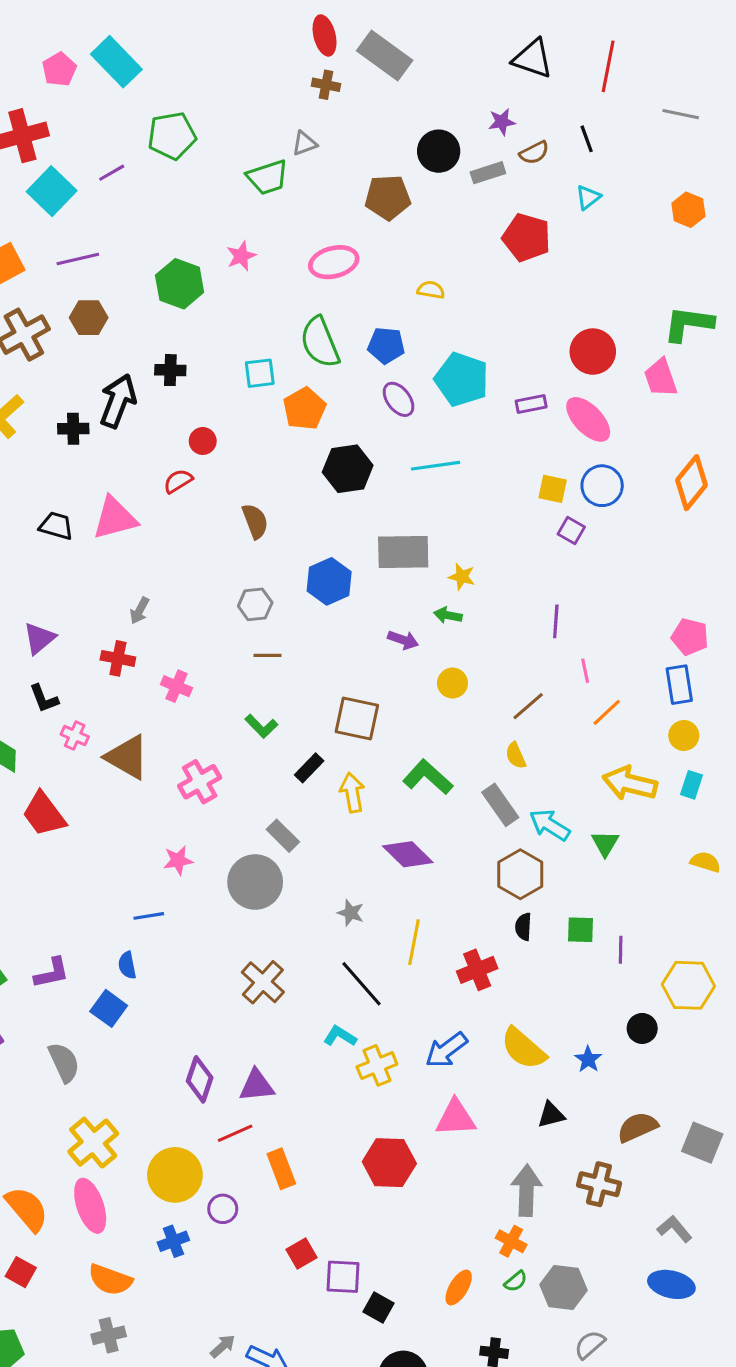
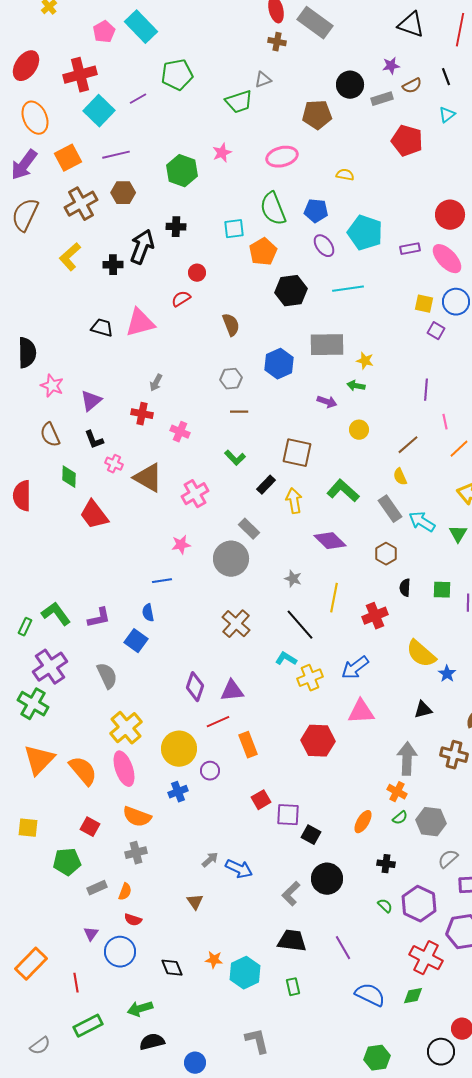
brown hexagon: (520, 874) -> (386, 554), moved, size x0.7
yellow semicircle: (523, 1048) -> (421, 654), moved
red square: (21, 1272) -> (90, 827), moved

